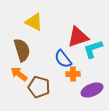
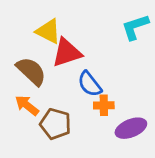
red triangle: (78, 37) -> (67, 53), moved
cyan L-shape: (93, 49) -> (135, 27), moved
brown semicircle: (22, 50) -> (31, 71), turned -30

